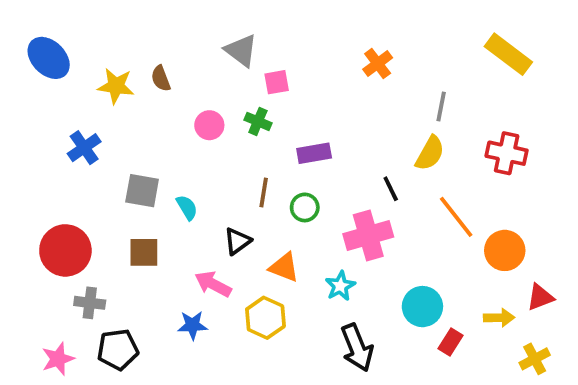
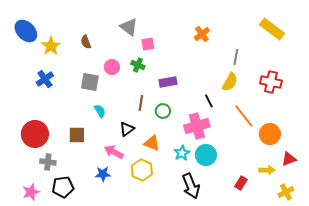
yellow star: (116, 86) -> (51, 46), moved, turned 30
gray square: (142, 191) -> (90, 82), moved
cyan circle: (422, 307) -> (206, 155), moved

